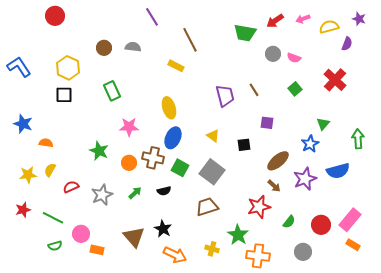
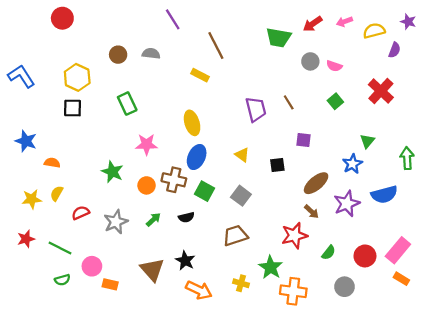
gray square: (212, 172) -> (241, 196), size x0.7

